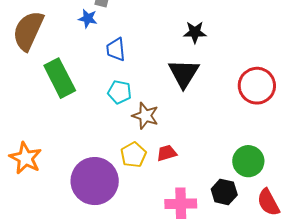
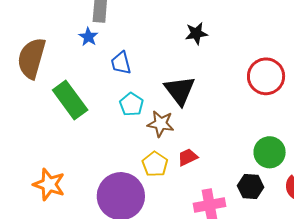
blue star: (88, 19) -> (88, 37), turned 30
black triangle: (184, 73) -> (180, 90), moved
cyan pentagon: (120, 92) -> (131, 104), turned 30

